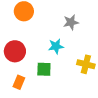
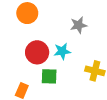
red circle: (15, 51) -> (37, 52), moved

